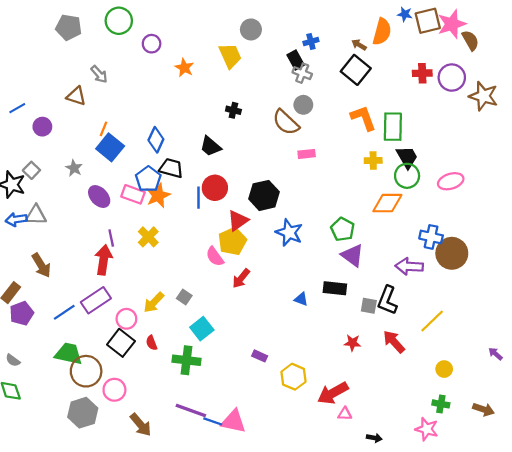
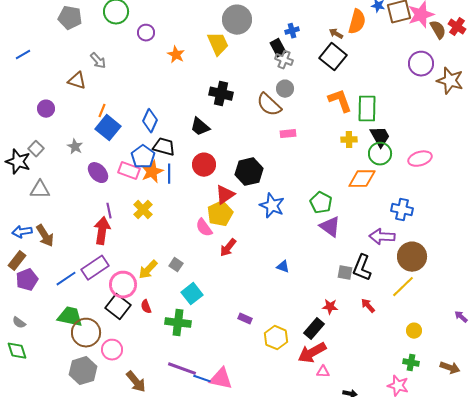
gray circle: (251, 29) -> (237, 20), size x1.5
red cross: (422, 73) -> (457, 27), moved, turned 36
blue line: (17, 108) -> (23, 55), moved
black cross: (233, 110) -> (221, 94), size x1.6
blue line: (198, 198) -> (169, 174), moved
blue arrow: (16, 219) -> (22, 232), moved
brown circle: (452, 253) -> (412, 257), moved
black rectangle: (335, 288) -> (314, 329), moved, turned -55
pink circle: (126, 319) -> (123, 285), size x1.4
red arrow: (394, 342) -> (368, 306), size x0.7

